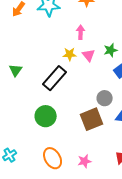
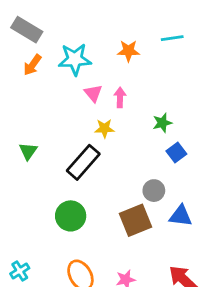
pink triangle: (89, 55) -> (93, 93), moved

